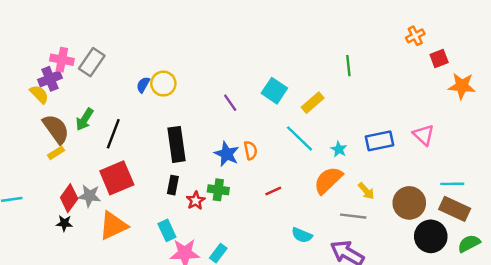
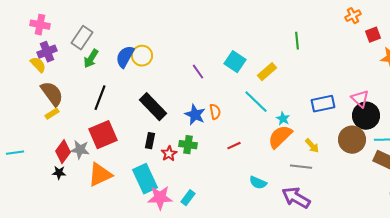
pink cross: (62, 60) -> (40, 25), moved
blue semicircle: (143, 85) -> (125, 57), size x1.6
green arrow: (85, 119) -> (91, 59), moved
black rectangle: (177, 144) -> (153, 107), turned -36
cyan star: (339, 149) -> (283, 119), moved
brown circle: (409, 203) -> (352, 140), moved
cyan rectangle: (167, 230) -> (145, 179), size x1.6
black circle: (431, 236) -> (366, 116), moved

